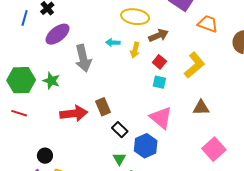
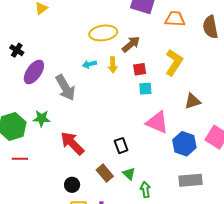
red square: (159, 62) -> (140, 69), turned -32
brown rectangle: (103, 107) -> (105, 173), moved
red arrow: (74, 113) -> (72, 143), turned -112
black rectangle: (120, 130) -> (121, 146), turned 42
blue hexagon: (146, 146) -> (184, 144), moved
black circle: (45, 156) -> (72, 185), moved

